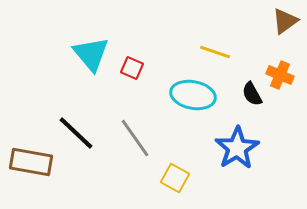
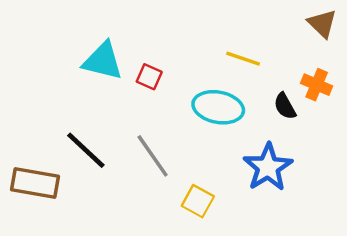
brown triangle: (285, 21) -> (322, 24), turned -40
cyan triangle: (91, 54) -> (103, 61), turned -36

